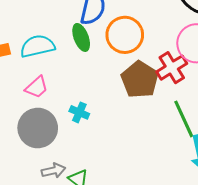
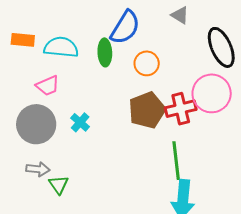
orange circle: (125, 35) -> (147, 63), size x0.7

